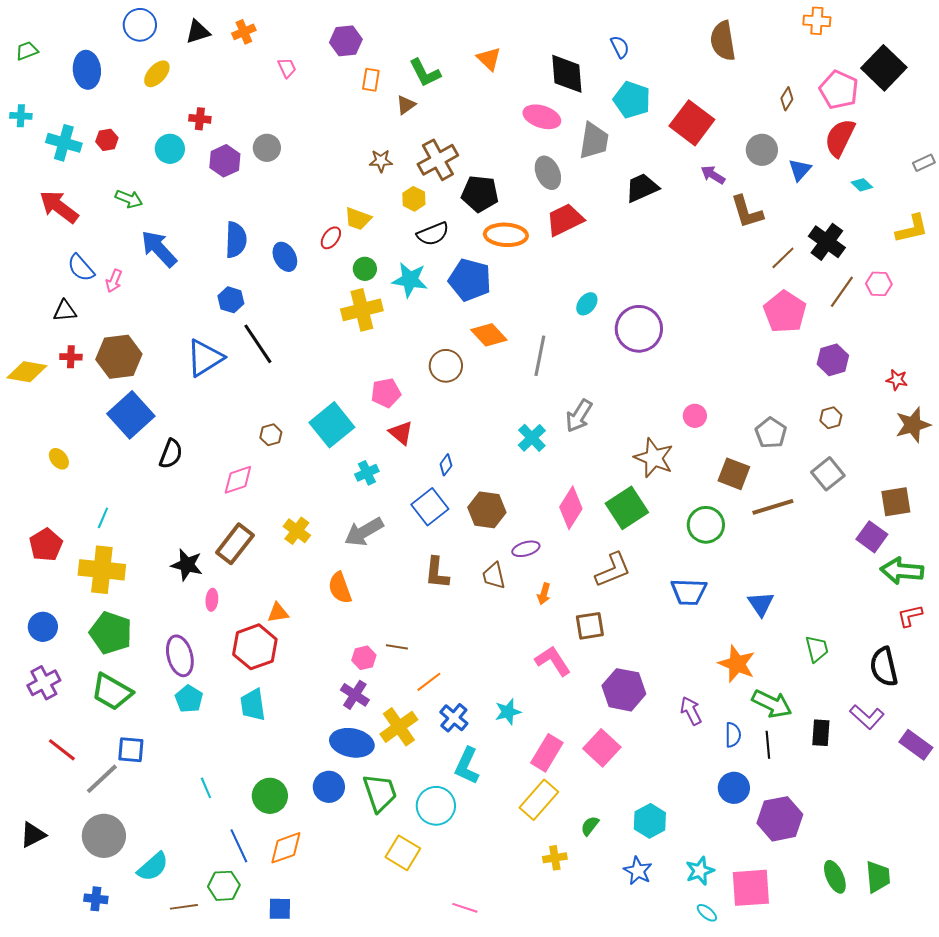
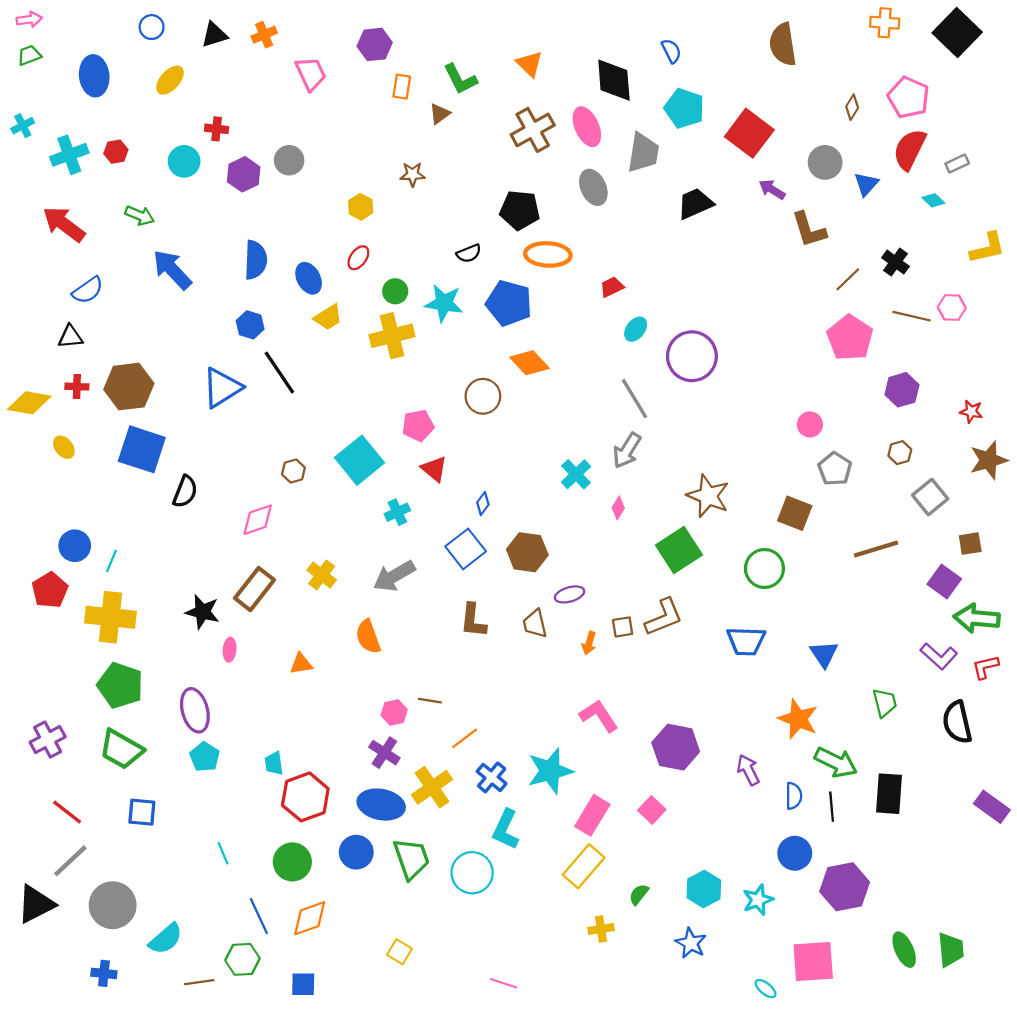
blue circle: (140, 25) -> (152, 27), size x0.7
pink trapezoid: (287, 68) -> (311, 74), size x1.6
black square: (884, 68) -> (957, 32), moved
cyan cross: (21, 116) -> (23, 126), turned -30
pink ellipse: (542, 117) -> (587, 127), turned 48
cyan cross: (64, 143) -> (69, 155), turned -36
brown cross: (438, 160) -> (533, 130), moved
gray rectangle: (924, 163) -> (957, 164), moved
yellow hexagon: (414, 199) -> (361, 207), moved
yellow trapezoid: (358, 219) -> (328, 317), moved, turned -52
red trapezoid: (565, 220) -> (612, 287), moved, size x0.6
black semicircle: (433, 234) -> (469, 253), size x0.7
black cross: (827, 242) -> (895, 262), size x0.7
blue semicircle: (81, 268) -> (88, 290), turned -84
pink arrow: (114, 281) -> (29, 19), moved, turned -120
brown line: (842, 292) -> (912, 316), turned 68
gray line: (540, 356) -> (635, 398), moved, turned -42
blue square: (131, 415) -> (142, 449), turned -30
pink circle: (695, 416) -> (810, 424), moved
yellow ellipse: (59, 459) -> (64, 447), moved
gray square: (828, 474) -> (930, 497), moved
brown square: (896, 502) -> (970, 544), size x0.7
brown line: (773, 507) -> (876, 549), moved
pink diamond: (571, 508) -> (618, 508), moved, size x0.5
brown square: (590, 626) -> (623, 627), moved, size x0.7
blue circle: (43, 627) -> (75, 546), moved
red hexagon: (255, 647) -> (305, 797), moved
cyan trapezoid: (253, 705) -> (274, 763), size x0.7
cyan star: (508, 712) -> (550, 771), size x1.6
purple L-shape: (867, 717) -> (939, 656), moved
black rectangle: (821, 733) -> (889, 794), size x1.4
pink square: (602, 748) -> (652, 810), size x0.7
gray line: (102, 779) -> (70, 861), moved
black triangle: (33, 835) -> (36, 904), size x1.4
yellow square: (403, 853) -> (400, 952), moved, size x0.7
cyan star: (700, 871) -> (758, 900), moved

